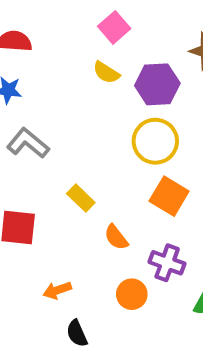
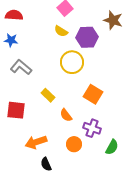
yellow circle: (155, 141) -> (72, 62), moved
orange arrow: (57, 290) -> (36, 142), size x1.5

